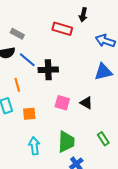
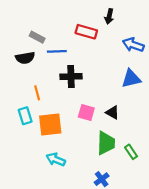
blue line: (27, 60) -> (57, 51), moved, turned -42
orange square: (29, 114) -> (50, 125), size x1.6
green trapezoid: (66, 142) -> (106, 143), moved
cyan arrow: (34, 146) -> (56, 159), turned -60

